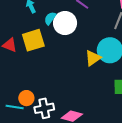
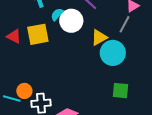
yellow triangle: (93, 58) -> (99, 38), moved

